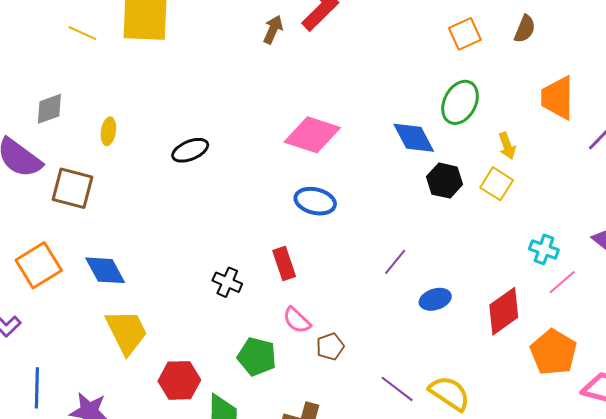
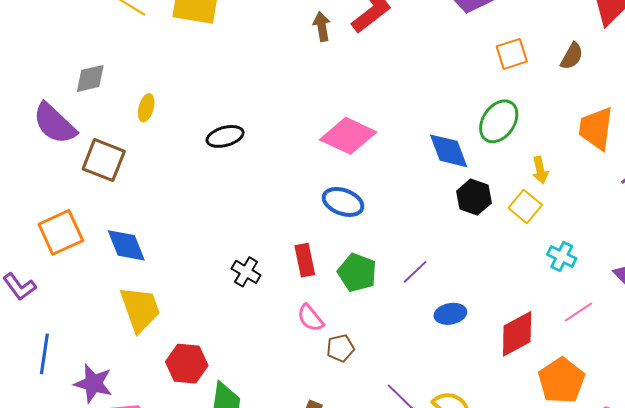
brown arrow: (273, 30) -> (322, 27), turned -40
cyan cross: (544, 249) -> (562, 256), moved
green pentagon: (257, 357) -> (357, 273), moved

